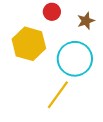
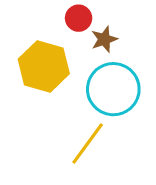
brown star: (86, 21) -> (104, 39), moved

